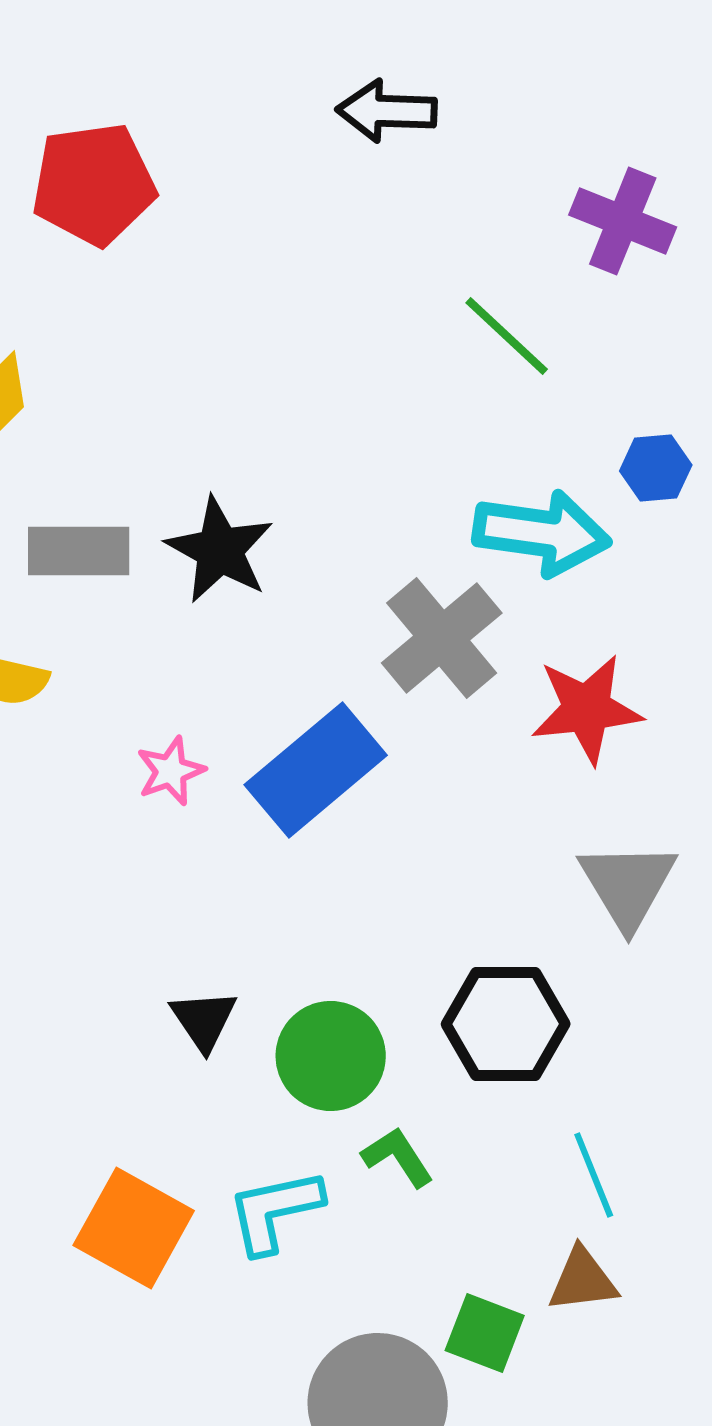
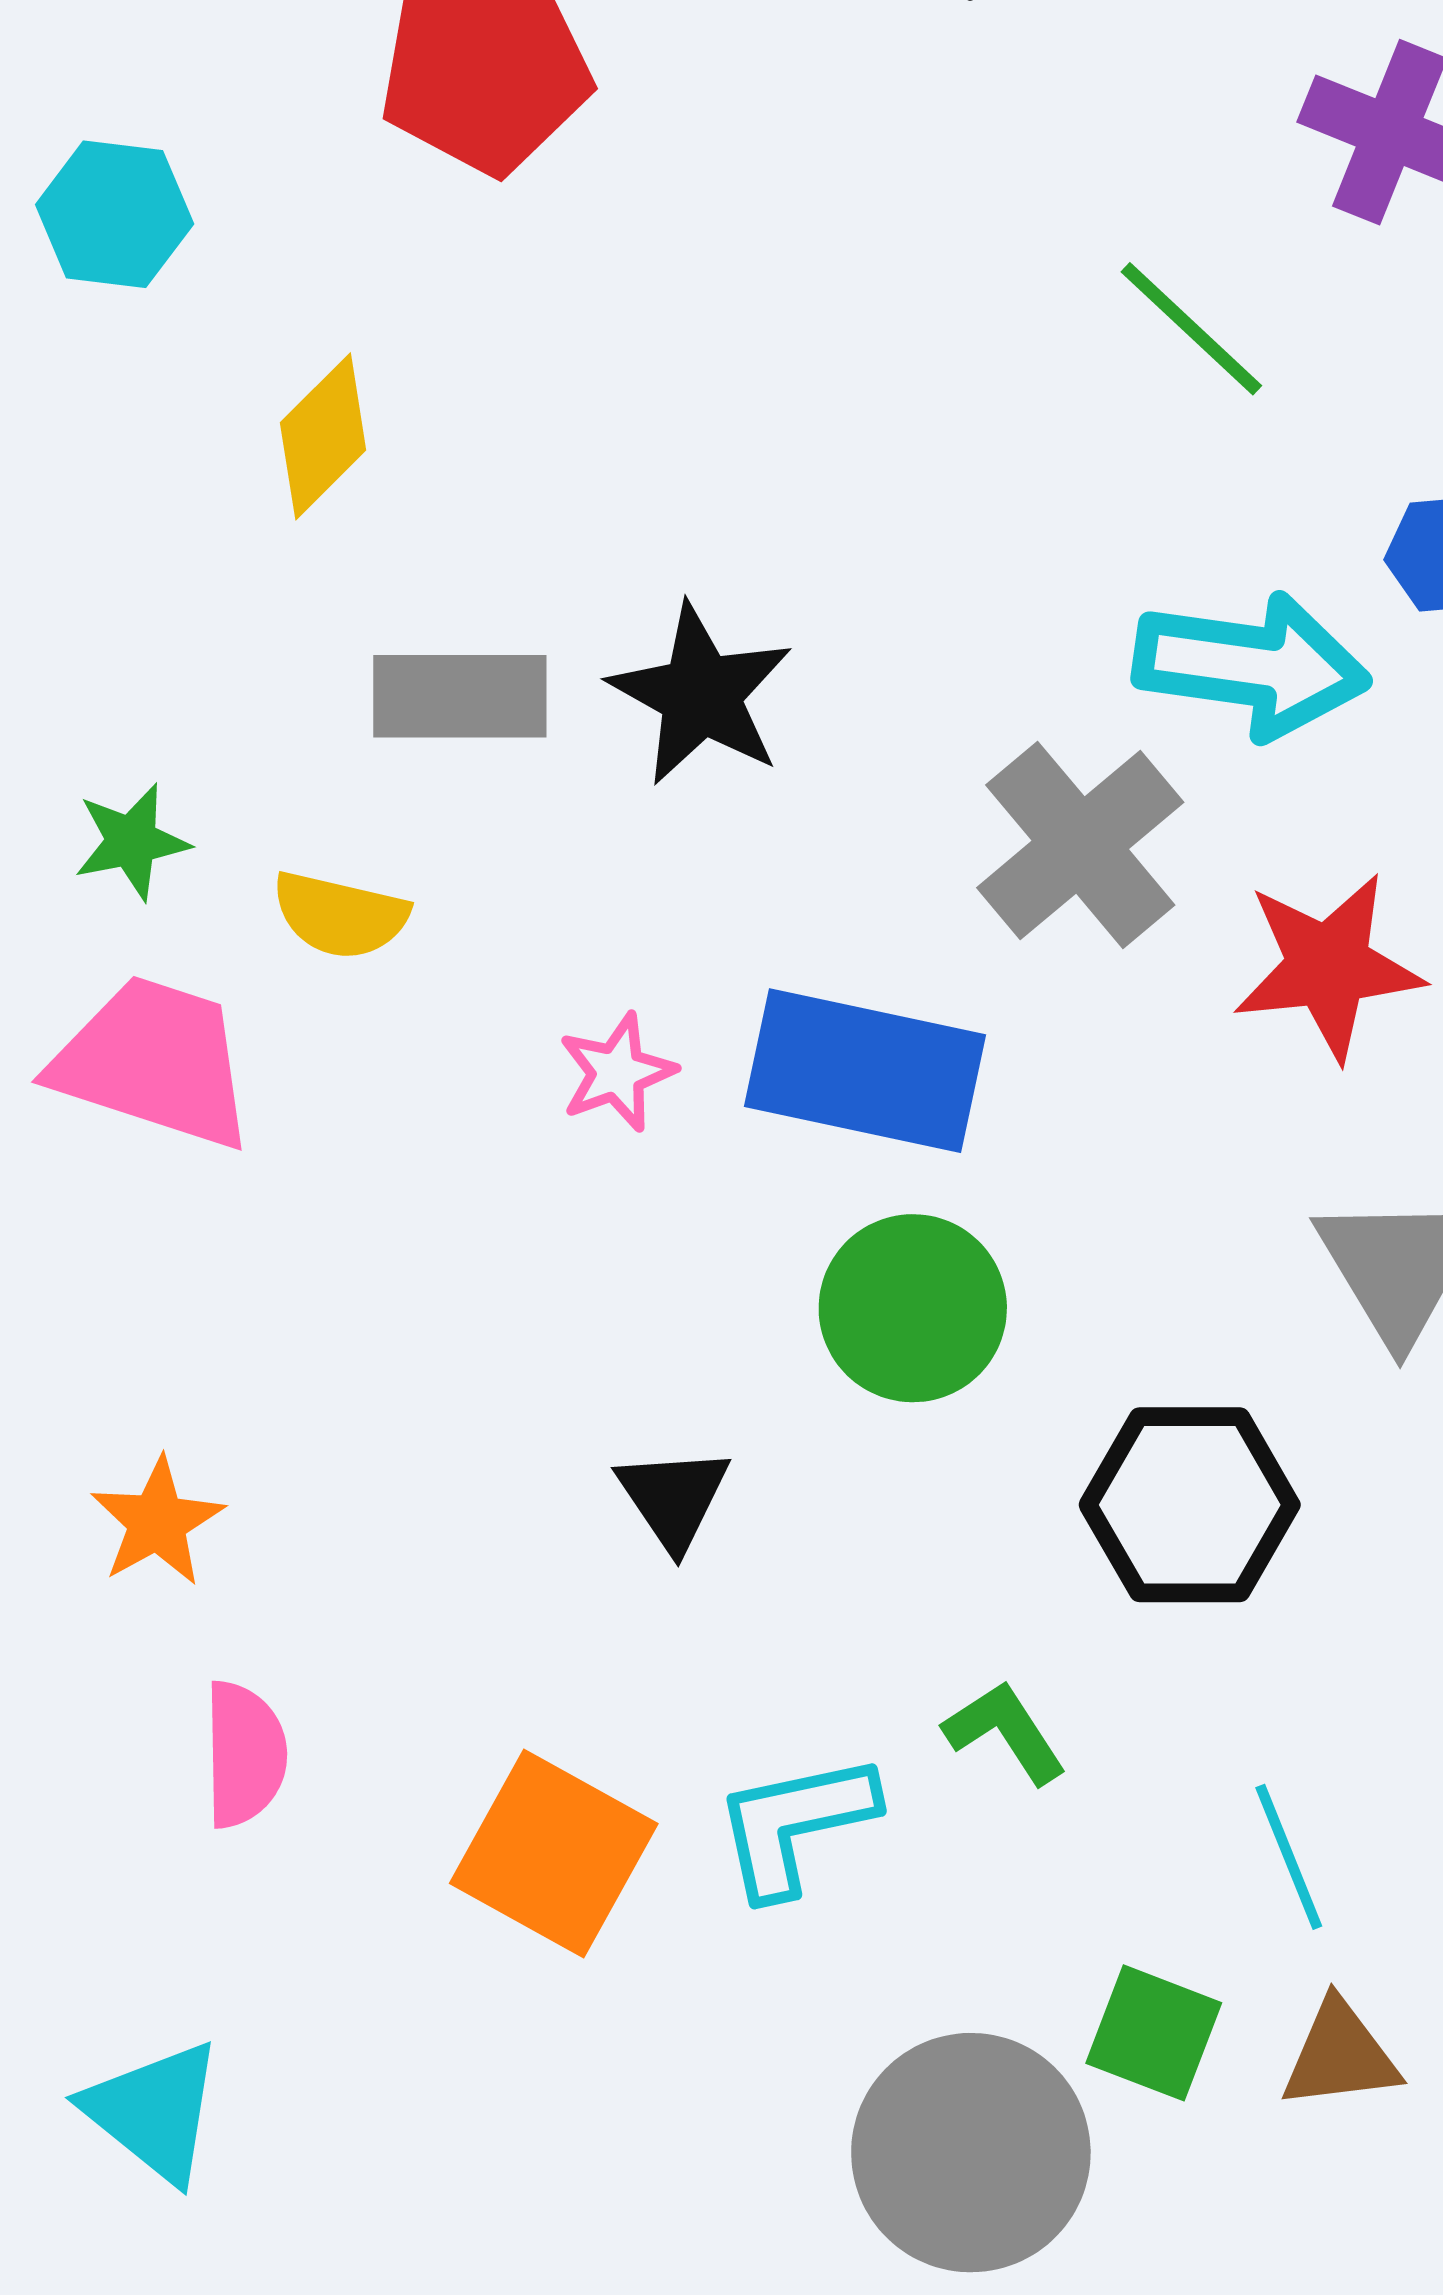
blue rectangle: (316, 770) -> (865, 1071), turned 52
green circle: (331, 1056) -> (913, 1308), moved
cyan line: (594, 1175) -> (1289, 1857), moved
brown triangle: (583, 1280) -> (1340, 2055), moved

